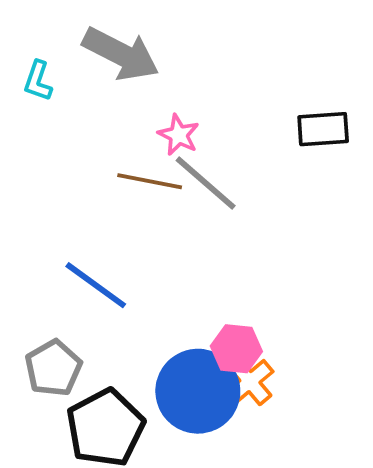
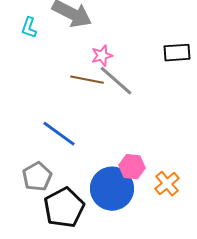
pink star: (179, 135) -> (102, 56), turned 30
orange cross: (250, 382) -> (167, 184), moved

